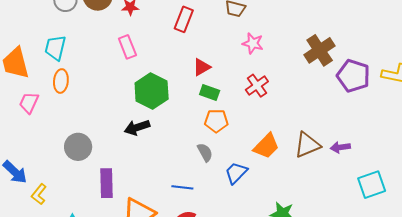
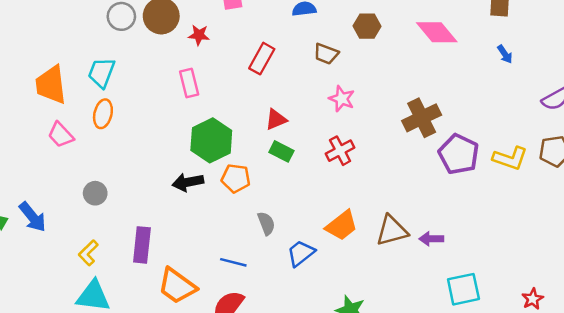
pink trapezoid: (29, 103) -> (61, 135), turned -75
orange pentagon: (216, 121) -> (236, 178), moved
gray circle: (78, 147) -> (95, 193), moved, size x0.7
yellow L-shape: (39, 194) -> (88, 253), moved

